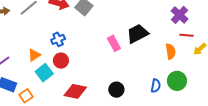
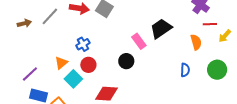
green circle: (177, 81) -> (217, 70), moved
blue semicircle: (156, 86) -> (185, 70), moved
black circle: (116, 90) -> (126, 61), moved

